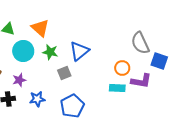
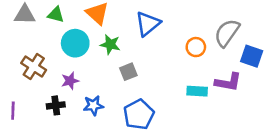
gray semicircle: (140, 43) -> (227, 33), turned 60
blue triangle: (79, 51) -> (148, 24), moved
orange circle: (122, 68) -> (196, 47), moved

